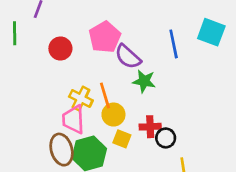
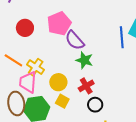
blue line: (174, 44) -> (122, 37), moved
orange line: (105, 96) -> (13, 60), moved, turned -48
red cross: (150, 127) -> (86, 86), moved, turned -35

